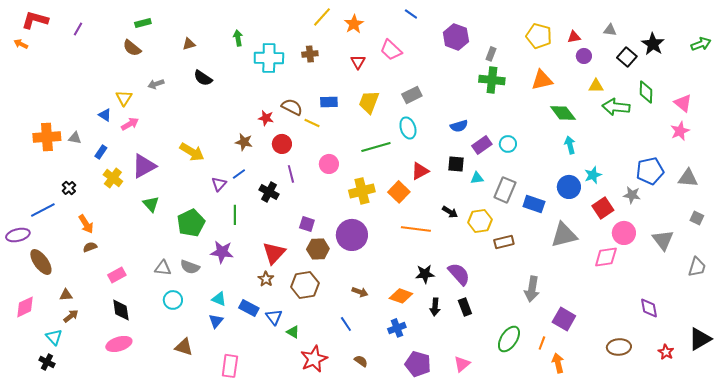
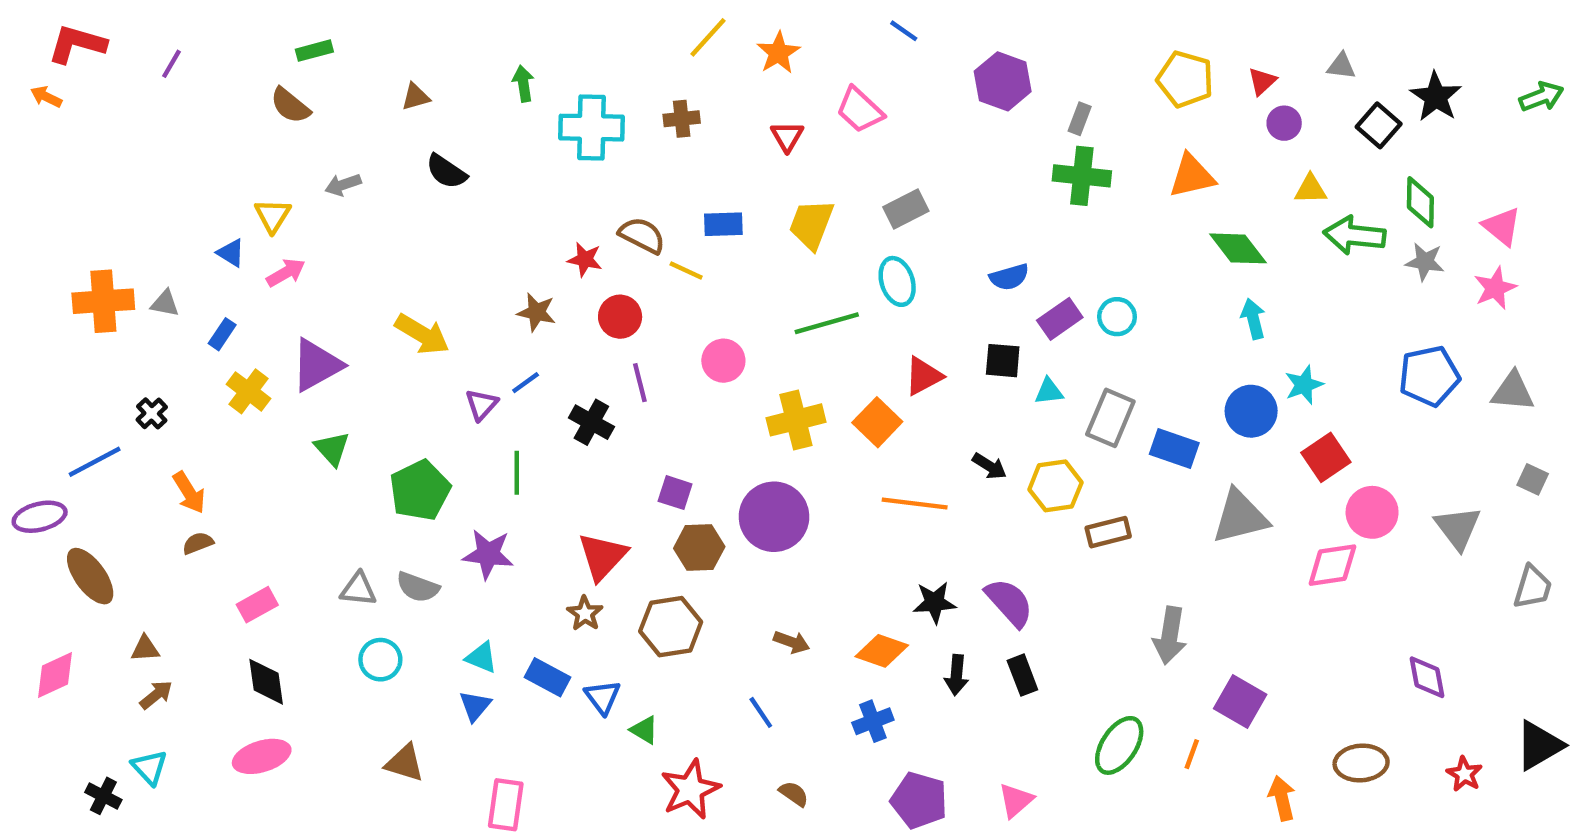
red triangle: (574, 37) -> (1262, 81), turned -32
gray star: (632, 195) -> (1425, 262), moved
cyan triangle: (54, 337) -> (150, 767), moved
orange arrow: (558, 363) -> (1282, 798), moved

